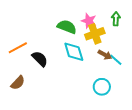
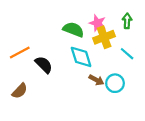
brown arrow: (105, 55) -> (96, 80), moved
cyan line: (116, 60) -> (127, 54), moved
cyan circle: (102, 87) -> (115, 83), moved

